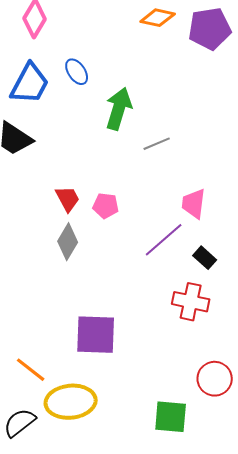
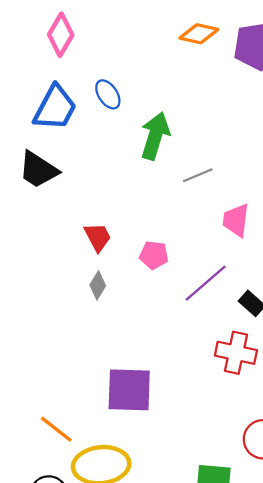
pink trapezoid: (194, 204) -> (236, 220), moved
pink pentagon: (106, 206) -> (154, 255), moved
gray diamond: (68, 242) -> (98, 285), size x0.7

